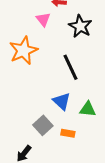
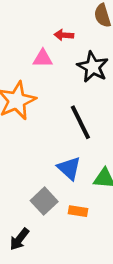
pink triangle: (43, 19) -> (43, 58), turned -49

